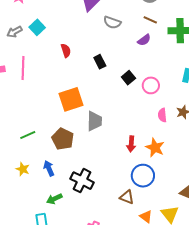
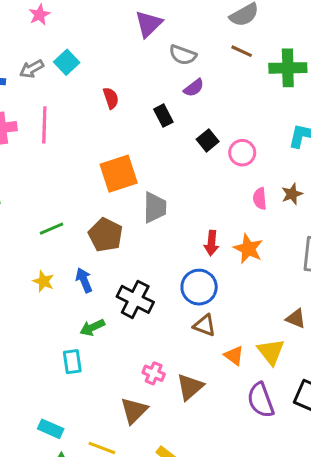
purple semicircle: (144, 40) -> (194, 88), moved
blue circle: (143, 176) -> (199, 287), moved

